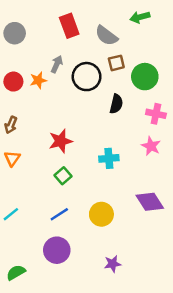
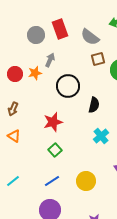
gray circle: (15, 33) -> (36, 35), moved
black circle: (87, 77) -> (68, 86), moved
black semicircle: (116, 104) -> (94, 105), moved
orange triangle: (12, 158) -> (14, 136), turned -32
cyan cross: (109, 158) -> (101, 136), moved, turned -35

